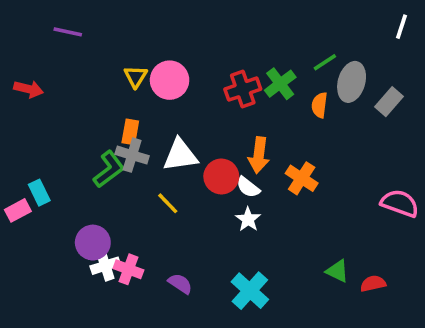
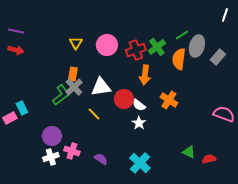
purple line: (68, 32) -> (16, 31), moved
pink circle: (170, 80) -> (107, 45), moved
orange semicircle: (319, 105) -> (179, 59), size x1.5
gray cross: (132, 155) -> (74, 87), turned 30
orange arrow: (259, 155) -> (145, 75), moved
white cross: (105, 266) -> (51, 157), moved

